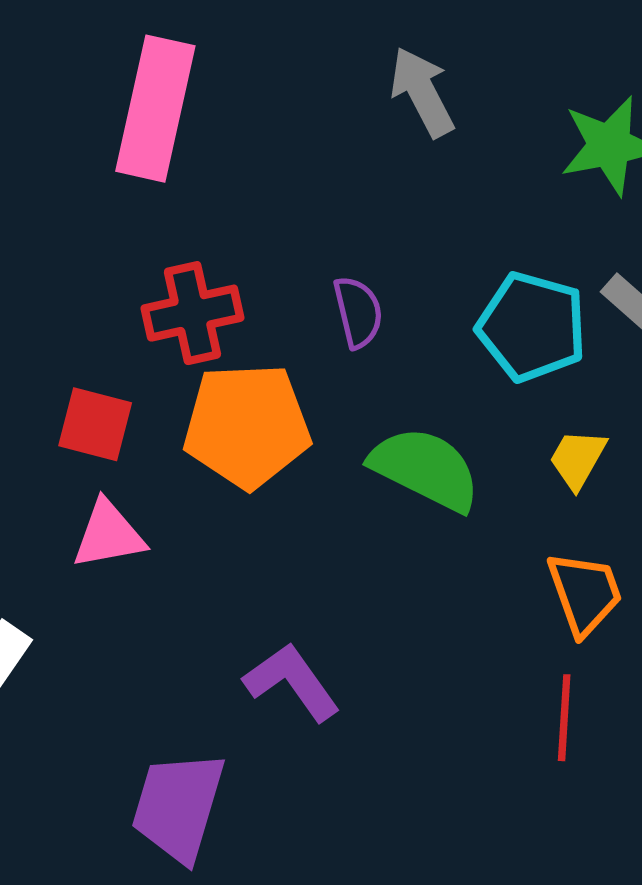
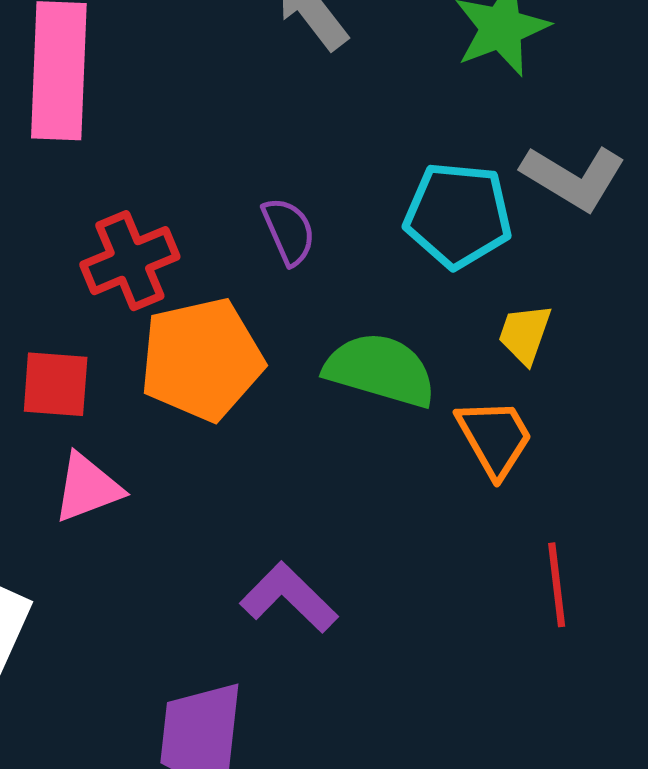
orange trapezoid: (585, 593) -> (495, 438), moved

